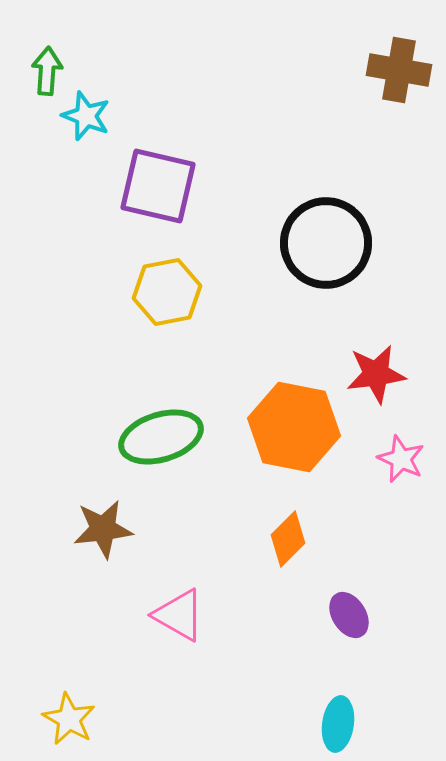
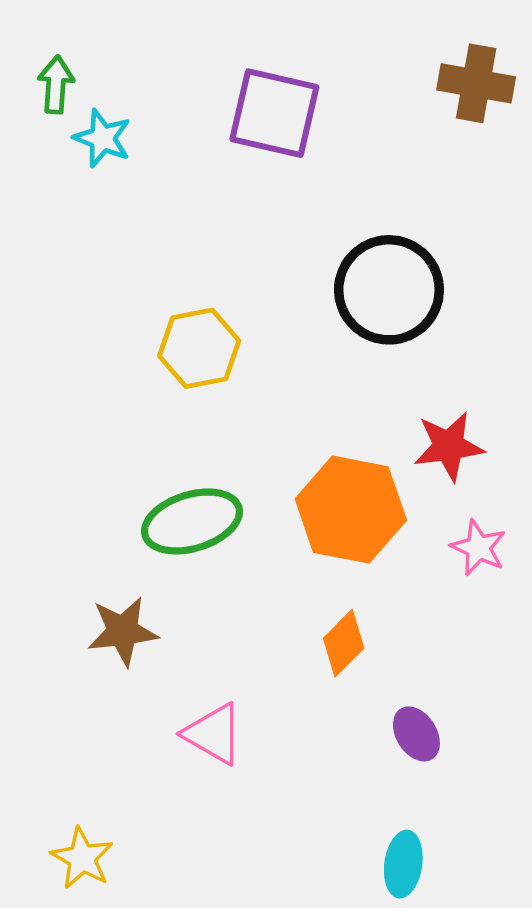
purple square: (158, 186) -> (274, 113), moved

